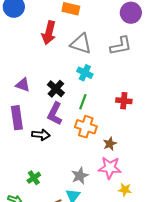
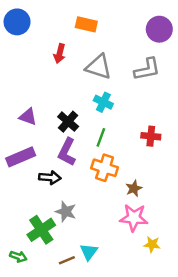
red arrow: (49, 33) -> (60, 54), size x0.7
purple rectangle: (17, 118) -> (21, 157), turned 75
gray star: (80, 176) -> (66, 212), moved, turned -30
green cross: (34, 178) -> (41, 230), size x1.6

